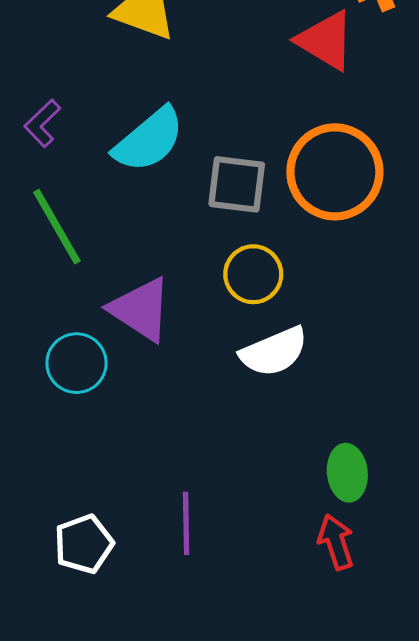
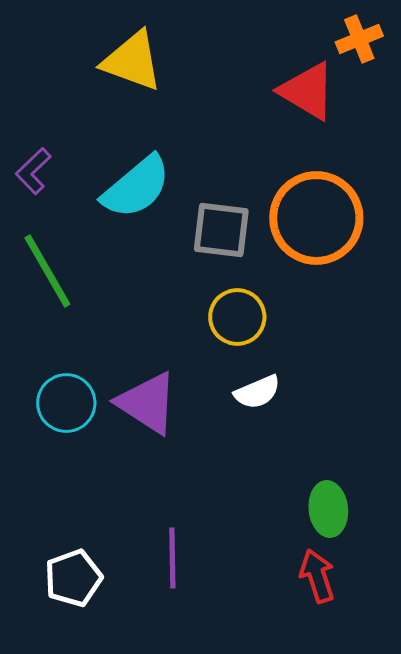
purple triangle: (141, 309) -> (147, 403), moved
white semicircle: (274, 352) -> (257, 392), size x0.7

